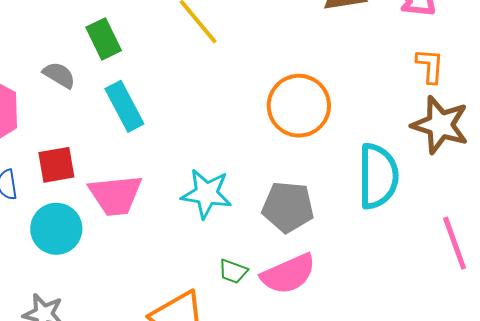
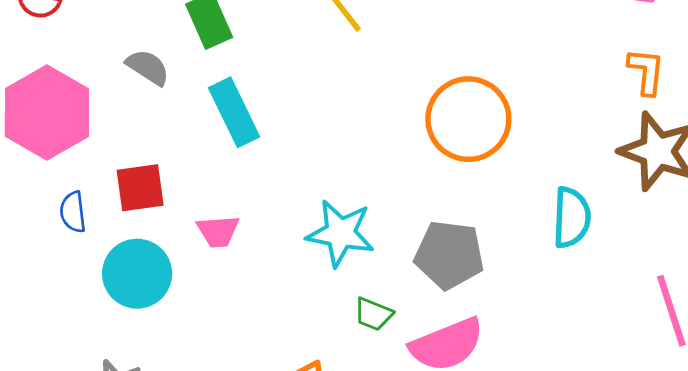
cyan semicircle: (378, 176) -> (572, 217), size x0.7
pink trapezoid: (115, 195) -> (218, 231), size x0.6
green trapezoid: (233, 271) -> (373, 314), moved

